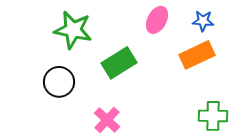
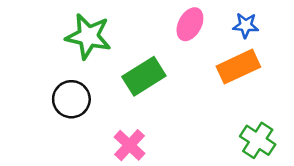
green cross: (213, 116) -> (258, 140), turned 32

